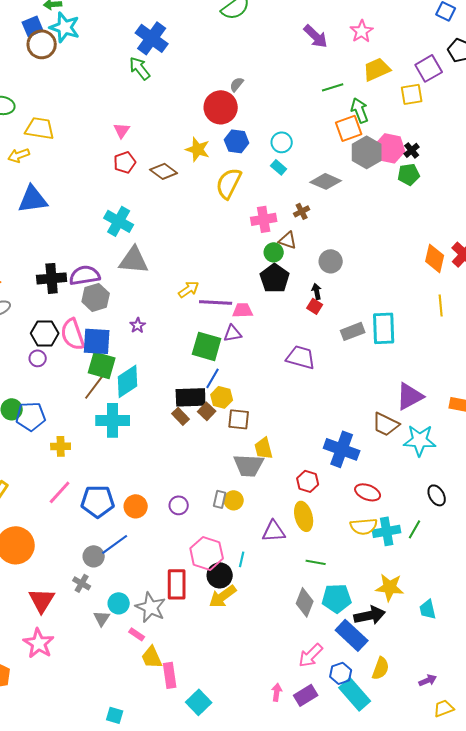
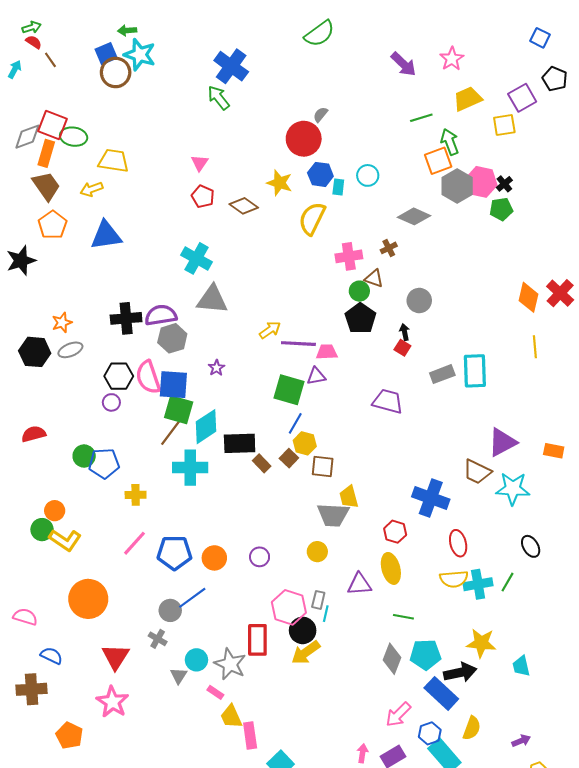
red pentagon: (125, 162) -> (203, 196), turned -30
cyan rectangle: (279, 167) -> (338, 187), moved, turned 56
black rectangle: (191, 397) -> (240, 443), moved
red ellipse: (368, 492) -> (458, 543), turned 55
gray rectangle: (220, 499) -> (318, 600), moved

